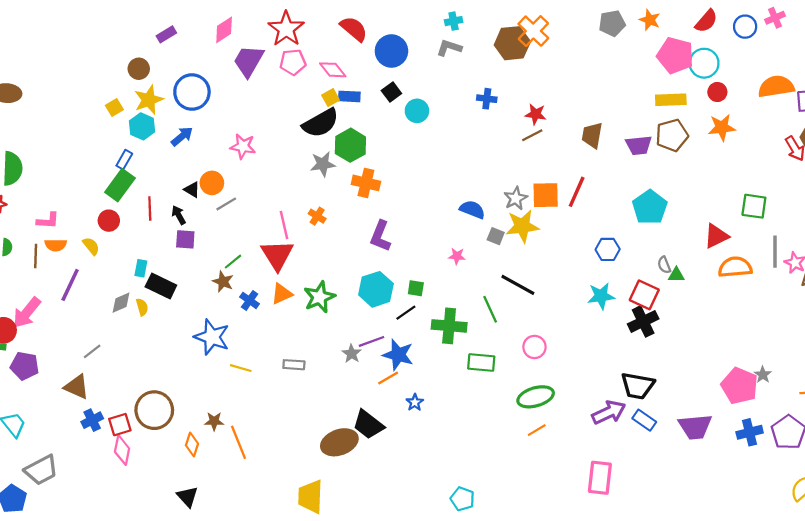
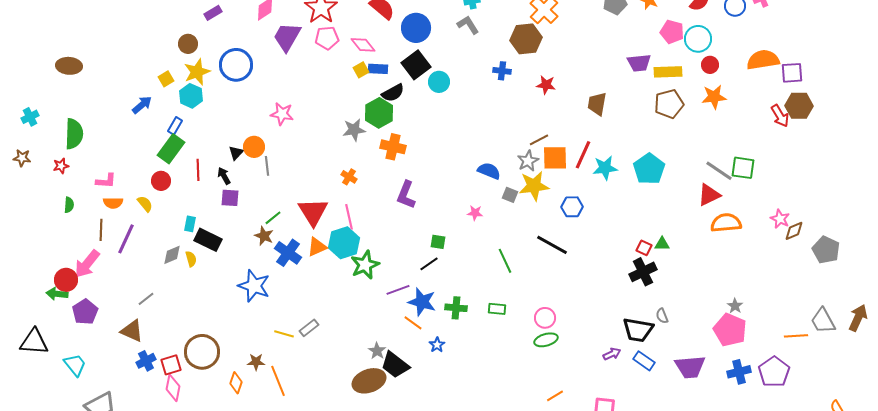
brown hexagon: (512, 43) -> (526, 39), moved
gray L-shape: (449, 48) -> (468, 25), turned 40
pink pentagon: (675, 55) -> (672, 32), size x0.7
black square: (391, 92) -> (416, 65), size x1.6
black semicircle: (321, 123) -> (393, 93), moved, size x0.7
brown line: (532, 135) -> (539, 140), moved
blue arrow: (182, 136) -> (142, 105), moved
purple trapezoid: (639, 145) -> (639, 63), moved
black triangle: (192, 190) -> (236, 153), turned 42
gray line: (226, 204) -> (267, 166), turned -66
pink line: (284, 225) -> (349, 217), moved
blue hexagon: (608, 249) -> (572, 207), moved
gray line: (775, 252) -> (719, 171), moved, turned -56
brown line: (36, 256) -> (101, 230), moved
gray semicircle: (664, 265) -> (662, 316), moved
green triangle: (676, 275) -> (662, 244), moved
black line: (518, 285) -> (552, 245), moved
cyan hexagon: (376, 289) -> (344, 243), moved
red square: (644, 295) -> (644, 248), size x0.6
cyan star: (601, 296) -> (605, 168), moved
green star: (319, 297) -> (365, 265), moved
blue cross: (250, 300) -> (288, 253), size x1.5
green cross: (449, 326) -> (456, 308), moved, size x0.7
pink circle: (534, 347) -> (545, 318), moved
gray star: (352, 354) -> (377, 351), moved
green rectangle: (481, 362) -> (497, 309), size x0.7
gray rectangle: (294, 365) -> (309, 328), moved, turned -42
purple pentagon: (25, 366) -> (85, 312), turned 30
yellow line: (241, 368) -> (284, 334), moved
gray star: (763, 375) -> (735, 306), moved
orange line: (388, 378) -> (413, 323), turned 66
green ellipse: (536, 397) -> (546, 340), size x0.7
purple arrow: (609, 412) -> (612, 354), size x0.6
orange line: (537, 430) -> (555, 396), moved

